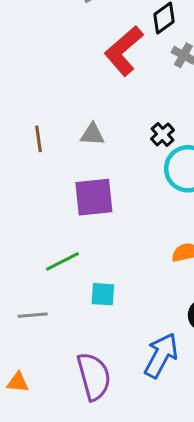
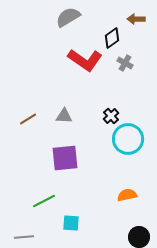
red L-shape: (124, 51) -> (85, 60), turned -104
brown line: (39, 139) -> (28, 119), turned 66

